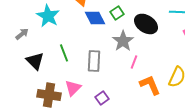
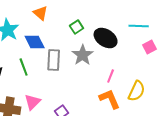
blue diamond: (95, 18) -> (35, 42), moved
gray rectangle: (94, 61) -> (54, 60), moved
pink line: (134, 62) -> (111, 76), moved

